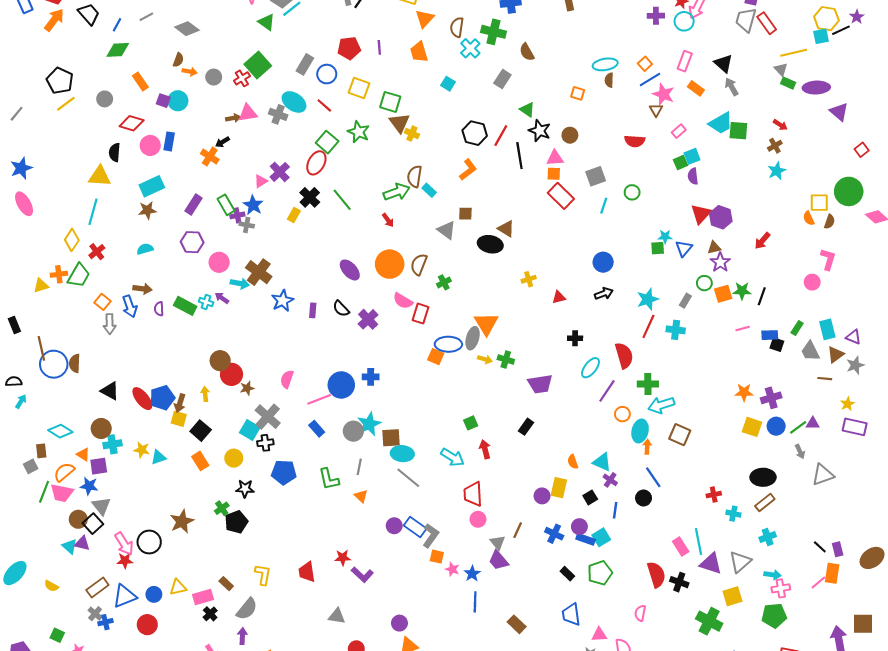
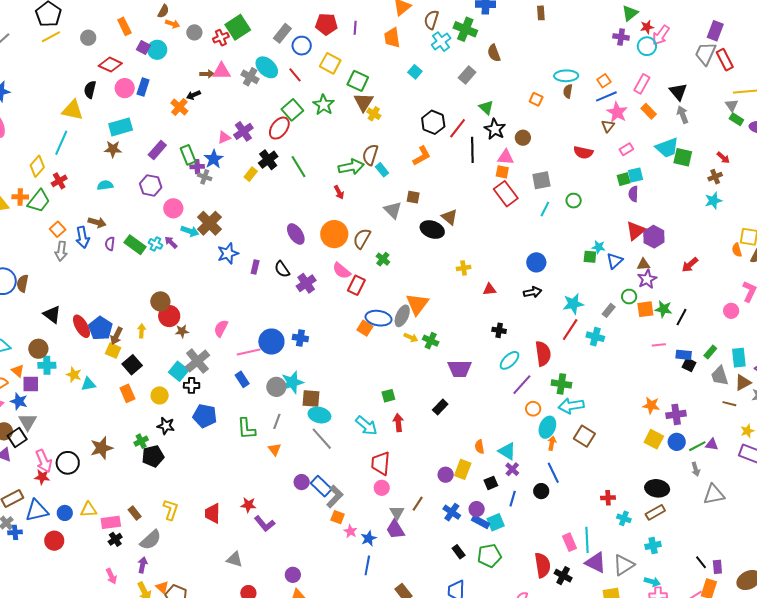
green cross: (444, 282) -> (383, 259), turned -32
blue pentagon: (162, 398) -> (100, 328), turned -30

